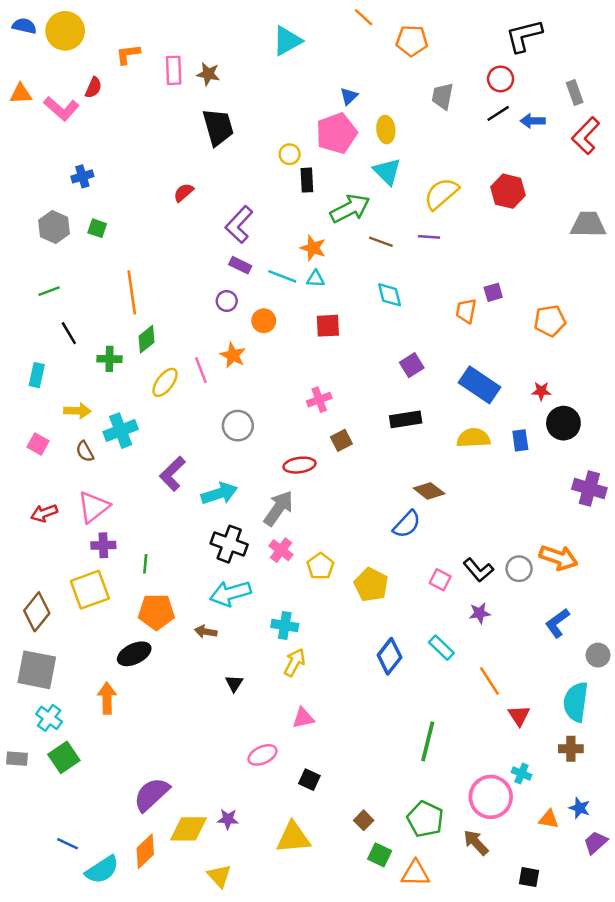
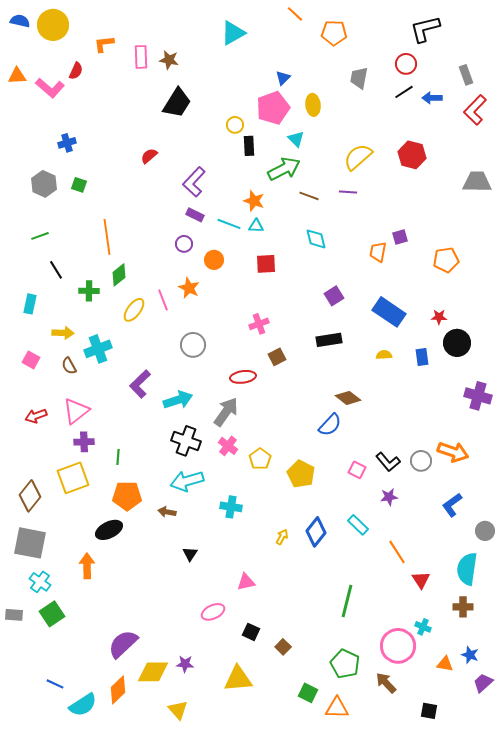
black trapezoid: (218, 127) -> (177, 103), turned 48
cyan triangle: (387, 171) -> (296, 139), moved, size x0.7
yellow semicircle: (473, 438) -> (384, 355), size x0.6
yellow arrow: (295, 662) -> (282, 537), moved, size x0.7
brown square: (364, 820) -> (283, 647), moved

